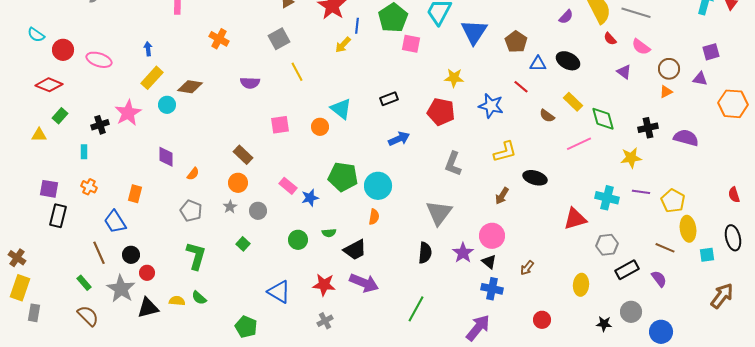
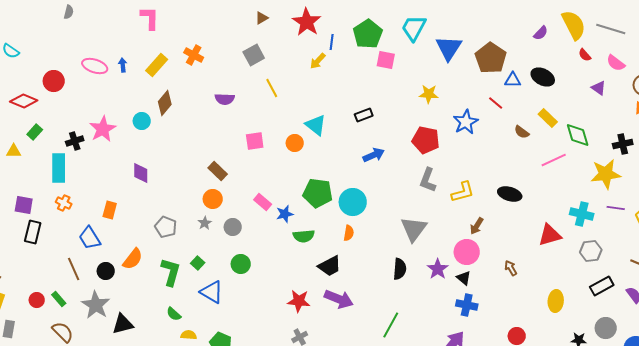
brown pentagon: (516, 42) -> (491, 58), size x1.4
red circle: (63, 50) -> (54, 81), moved
pink ellipse: (99, 60) -> (95, 66), moved
yellow rectangle: (152, 78) -> (157, 65), moved
brown diamond: (190, 87) -> (165, 103), turned -60
blue star: (491, 106) -> (466, 122), turned 30
red pentagon: (441, 112) -> (426, 140), moved
cyan rectangle: (84, 152) -> (59, 168), size x2.0
yellow L-shape: (505, 152) -> (463, 192), moved
yellow star: (631, 158) -> (606, 174), size x1.4
orange semicircle: (193, 174) -> (133, 259), moved, size x1.6
brown arrow: (502, 196) -> (477, 226), moved
green semicircle: (329, 233) -> (304, 236), moved, size x1.5
green circle: (298, 240) -> (241, 264), moved
green square: (243, 244) -> (198, 263), moved
gray hexagon: (607, 245) -> (591, 251), moved
brown arrow: (527, 268) -> (511, 268), moved, turned 112
red circle: (147, 273) -> (37, 300), moved
blue triangle: (279, 292) -> (212, 292), moved
yellow semicircle: (177, 301) -> (189, 335), moved

